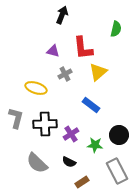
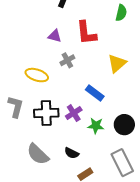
yellow triangle: (98, 72) -> (117, 63), moved
purple cross: (71, 134) -> (74, 113), moved
green star: (95, 145) -> (96, 126), moved

